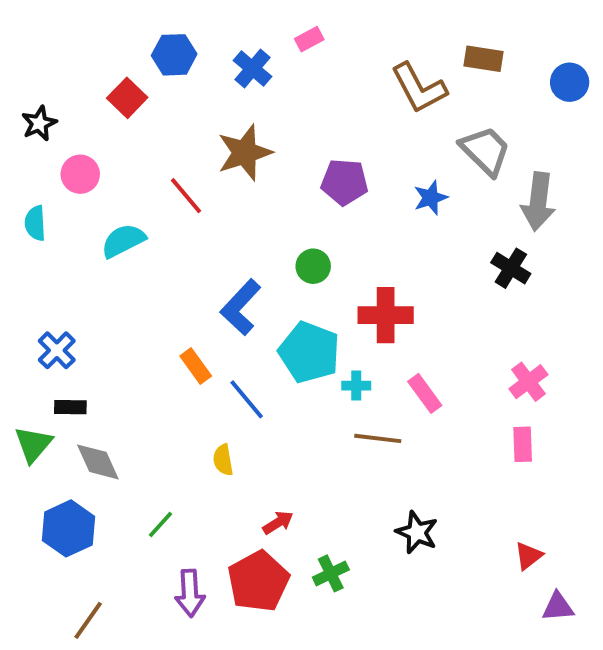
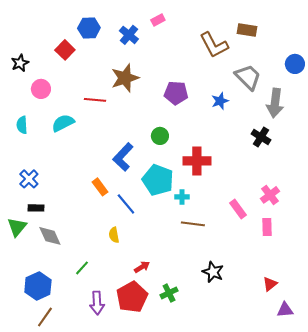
blue circle: (570, 82) -> (295, 64), moved
red line: (186, 196) -> (95, 100), turned -45
cyan semicircle: (35, 223) -> (22, 125), moved
pink rectangle: (425, 393) -> (238, 209), moved
blue hexagon: (69, 528) -> (38, 286), moved

